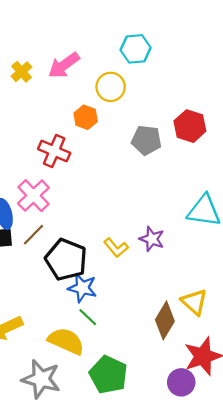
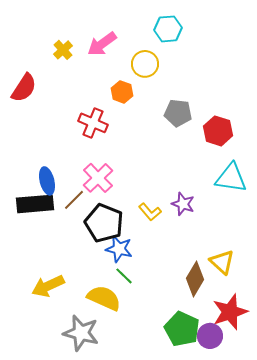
red hexagon: (190, 126) -> (218, 131), moved
pink cross: (33, 196) -> (98, 178), moved
green pentagon: (108, 375) -> (182, 329), moved

